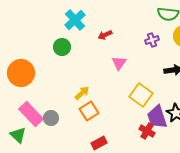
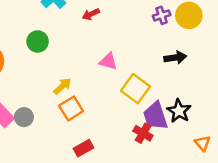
purple cross: (152, 40) -> (162, 15), moved
green circle: (62, 47) -> (38, 41), moved
pink triangle: (119, 63) -> (108, 61), moved, turned -49

